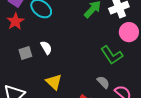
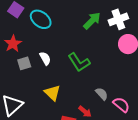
red star: (15, 21) -> (13, 44), moved
green L-shape: (112, 55) -> (79, 62), moved

